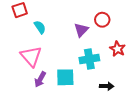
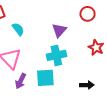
red circle: (102, 20) -> (88, 14), moved
cyan cross: (89, 59) -> (56, 55), moved

